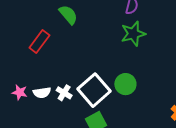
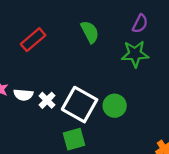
green semicircle: (68, 15) -> (90, 32), moved
white square: (94, 90) -> (80, 105), turned -32

